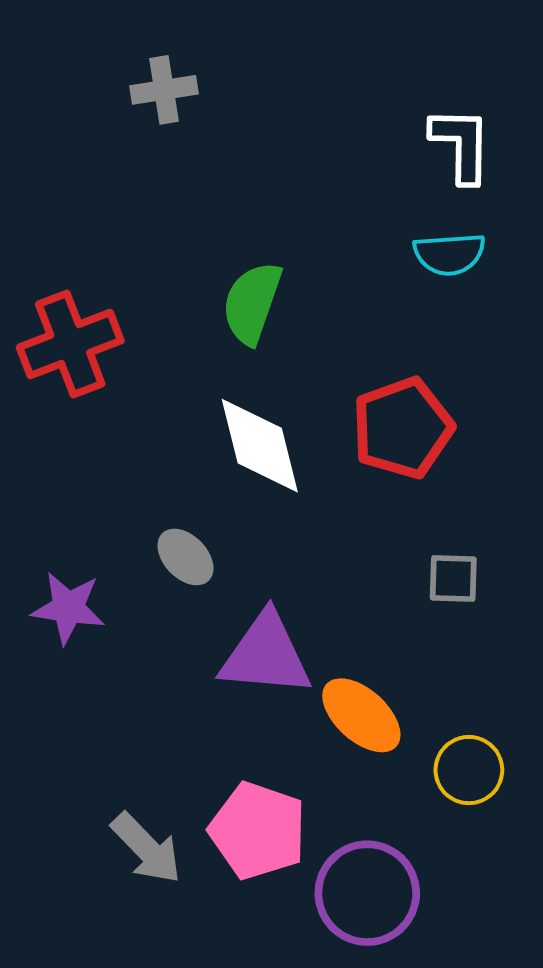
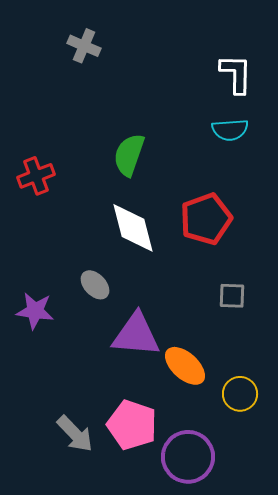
gray cross: (164, 90) -> (84, 46), turned 32
red cross: (70, 344) -> (36, 176), size x0.7

